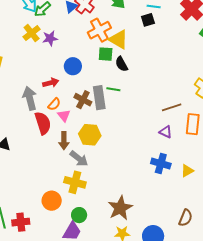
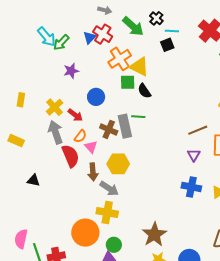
yellow cross: (32, 33) -> (55, 107), moved
red arrow: (51, 83) -> (75, 115), turned 56
purple triangle: (166, 132) -> (194, 155), turned 40
orange circle: (52, 201) -> (85, 233), size x1.4

